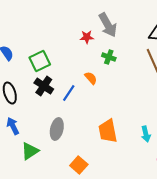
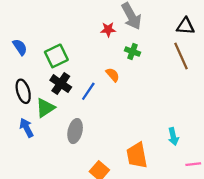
orange trapezoid: (108, 131) -> (137, 155), moved
green triangle: (30, 151) -> (45, 108), moved

